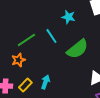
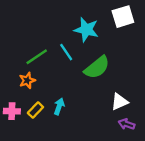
cyan star: (68, 17) -> (86, 30), size x1.5

